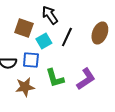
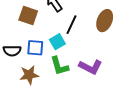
cyan square: (44, 41) -> (57, 42), moved
purple L-shape: (86, 79) -> (91, 67), turned 60

